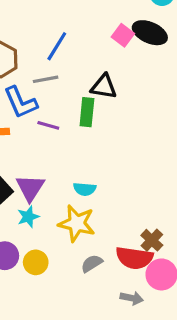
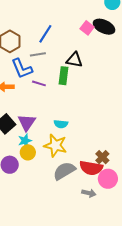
yellow circle: (36, 262) -> (28, 152), moved
gray semicircle: (92, 263) -> (64, 171), size x1.6

